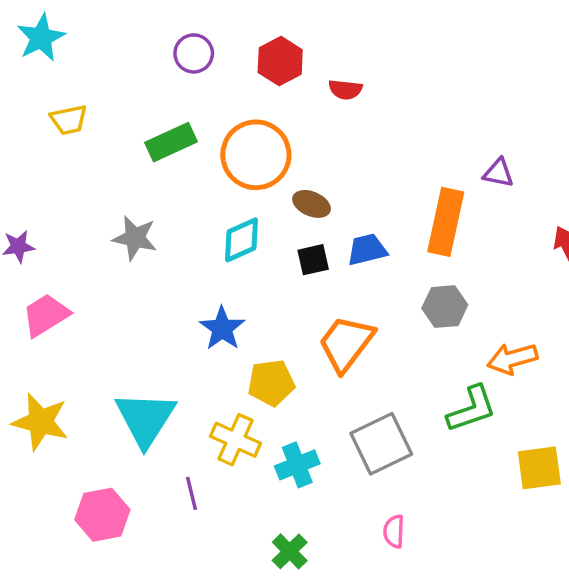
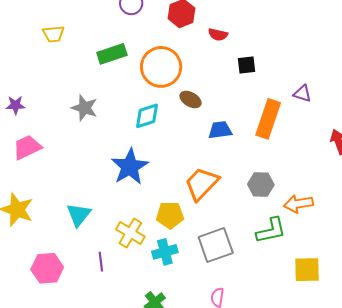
black square: (313, 260) -> (247, 65), moved
gray hexagon: (445, 307) -> (261, 184), moved
blue star: (222, 328) -> (130, 167), size x1.4
yellow pentagon: (271, 383) -> (170, 215), moved
cyan triangle: (145, 419) -> (79, 215), size x0.7

